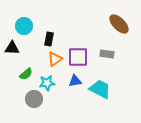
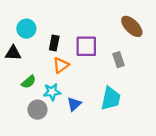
gray rectangle: (107, 54) -> (119, 60), turned 64
purple square: (78, 57) -> (86, 46), moved
blue triangle: (75, 81) -> (74, 104), moved, turned -32
cyan trapezoid: (100, 89) -> (111, 99), turned 75

